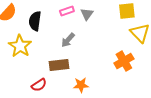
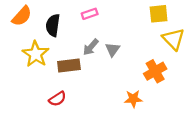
gray triangle: (87, 14) -> (113, 49), moved
brown rectangle: (59, 65) -> (69, 65), moved
orange star: (81, 85) -> (133, 99), moved

